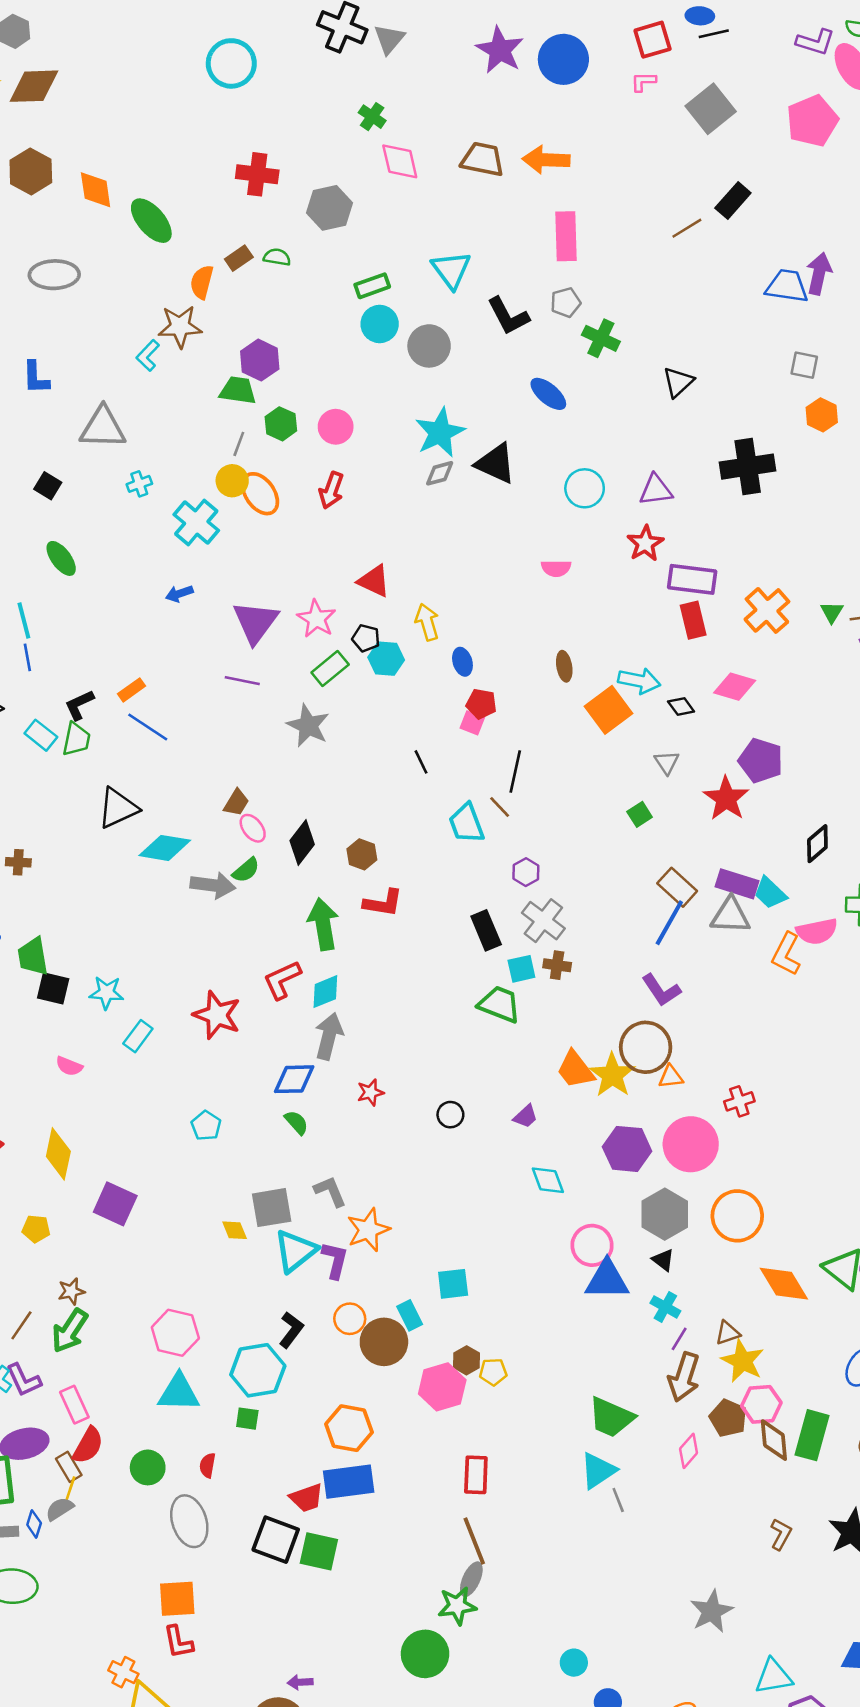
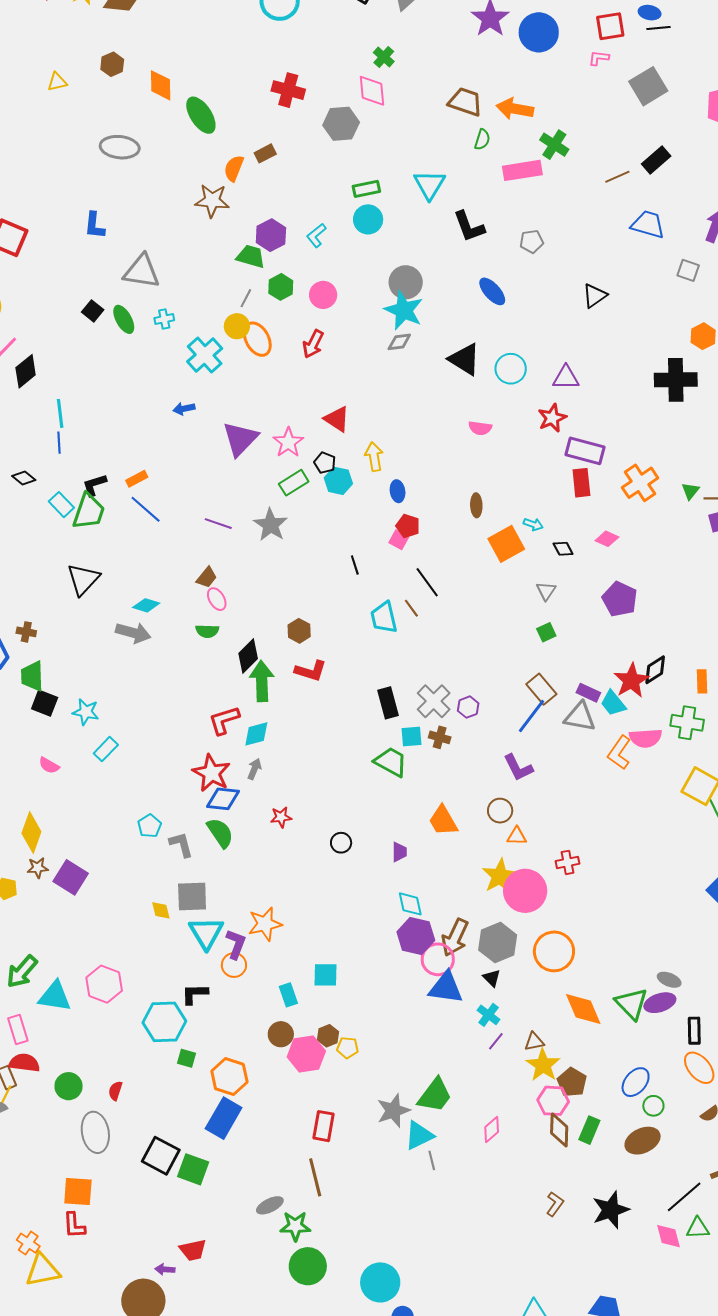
pink diamond: (400, 161) -> (372, 91), moved
brown hexagon: (31, 171) -> (112, 64), size x0.7
pink rectangle: (566, 236) -> (522, 170), turned 75
green semicircle: (277, 257) -> (482, 140), moved, turned 90
blue trapezoid: (787, 286) -> (648, 224), moved
gray pentagon: (566, 302) -> (532, 241), moved
green cross: (601, 338) -> (554, 145), moved
gray circle: (429, 346) -> (406, 282), moved
cyan L-shape: (148, 355) -> (316, 235), moved
gray square: (804, 365) -> (688, 270), moved
cyan star: (440, 433) -> (404, 310), turned -30
black triangle: (496, 463) -> (465, 359), moved
black cross: (748, 467) -> (676, 380), moved
green ellipse: (61, 558) -> (124, 319), moved
purple line: (242, 681) -> (218, 524), moved
cyan arrow: (639, 681) -> (533, 524), size x0.6
pink diamond: (735, 687) -> (607, 539), size x0.7
green trapezoid: (76, 739) -> (89, 511), size x1.4
black line: (515, 772) -> (427, 582), turned -56
red star: (726, 798) -> (631, 681), moved
black triangle: (118, 808) -> (83, 579), moved, turned -30
green square: (640, 814) -> (546, 632), moved
black diamond: (302, 843) -> (248, 656), moved
cyan diamond: (165, 848) -> (146, 605), size x0.7
brown cross: (18, 862) -> (26, 632), moved
green semicircle: (246, 870) -> (207, 631), turned 35
purple hexagon: (526, 872) -> (468, 707), moved
purple rectangle: (737, 884) -> (588, 693), size x0.7
gray arrow: (213, 885) -> (133, 633), moved
red star: (217, 1015) -> (211, 773), moved
gray arrow: (329, 1036) -> (254, 769), size x0.6
brown circle: (646, 1047) -> (500, 811), size x0.6
yellow star: (612, 1075) -> (500, 876), moved
purple trapezoid: (525, 1116) -> (399, 852), turned -55
green semicircle: (296, 1122) -> (220, 833), size x1.5
purple hexagon: (627, 1149) -> (416, 936), moved
gray L-shape: (330, 1191) -> (181, 845), moved
cyan triangle: (296, 1251) -> (206, 933), turned -30
brown star: (71, 1291) -> (38, 868), moved
orange circle: (350, 1319) -> (234, 965), moved
black L-shape: (291, 1330) -> (195, 994), turned -136
brown circle: (384, 1342) -> (281, 1034), moved, size x0.7
brown arrow: (684, 1377) -> (455, 938), moved
cyan triangle: (179, 1393) -> (55, 996), moved
green trapezoid: (611, 1417) -> (435, 1095), turned -84
brown pentagon: (728, 1418) -> (572, 1082), moved
green square: (247, 1419) -> (187, 1058), moved
green rectangle: (812, 1435) -> (589, 1130), size x0.7
red semicircle: (88, 1445) -> (24, 1063), turned -120
blue rectangle: (349, 1482) -> (224, 1118), turned -60
red trapezoid: (307, 1498) -> (193, 1250), moved
gray ellipse: (471, 1579) -> (270, 1205), moved, turned 32
gray star: (712, 1611) -> (393, 1111), moved
green circle: (425, 1654) -> (308, 1266), moved
cyan circle: (574, 1663) -> (380, 1282), size x1.8

